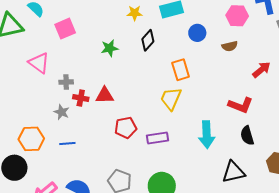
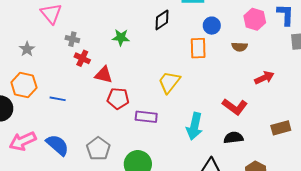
green star: (110, 48) -> (121, 37), moved
orange rectangle: (181, 70) -> (198, 48), moved
red triangle: (105, 95) -> (104, 75), moved
gray star: (62, 112) -> (27, 49), moved
black semicircle: (247, 136) -> (233, 138), turned 84

